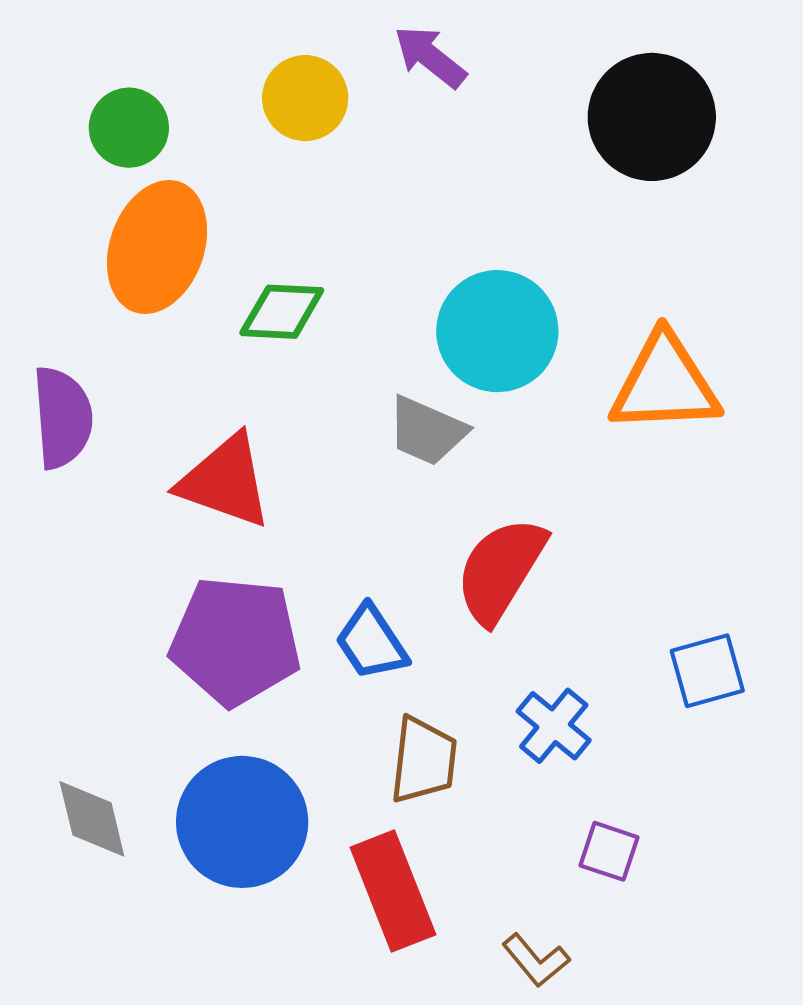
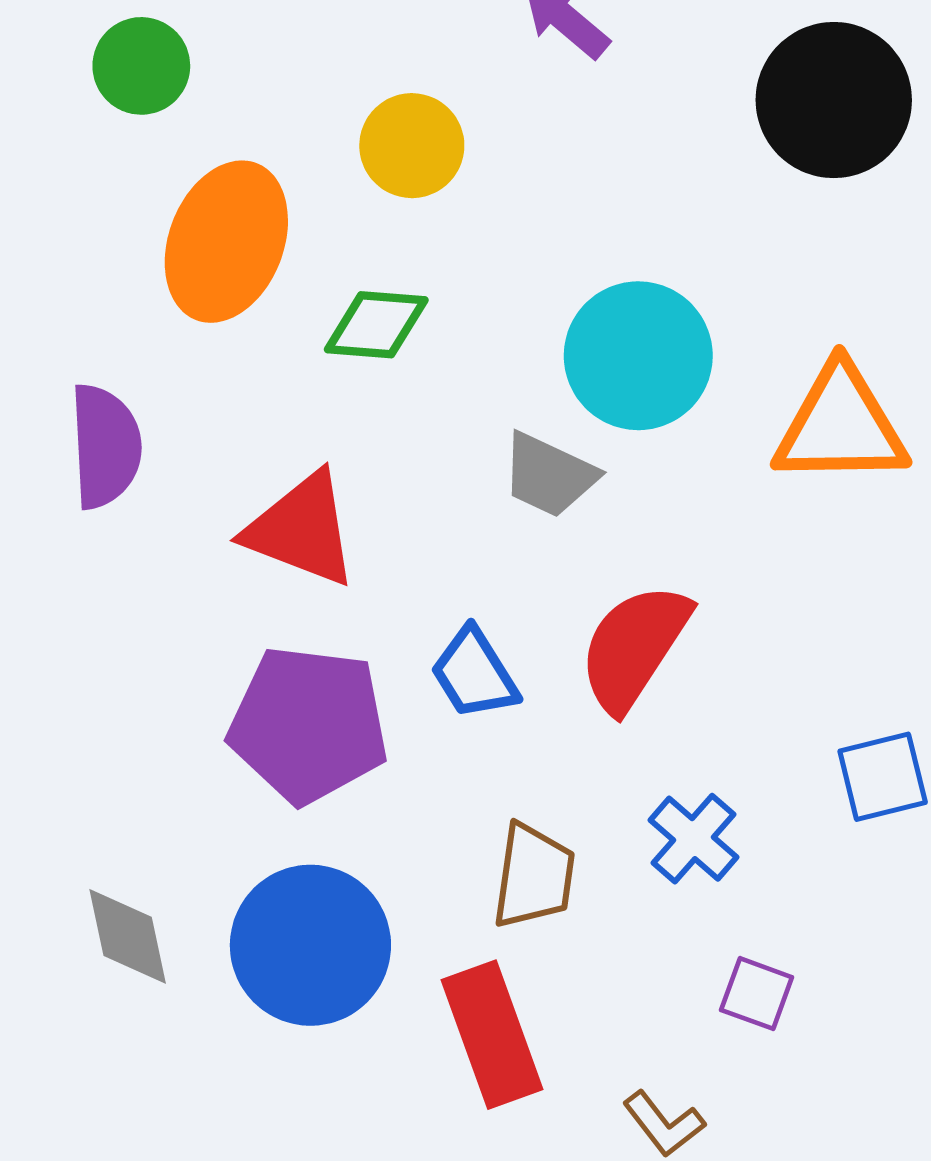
yellow circle: (305, 98) -> (412, 146), moved
green circle: (129, 128) -> (141, 66), moved
blue trapezoid: (371, 642) -> (474, 674), moved

